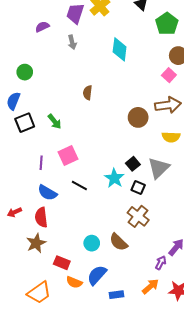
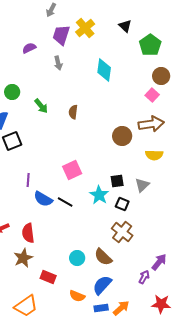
green arrow: (55, 122) -> (41, 106), moved
pink square: (68, 156) -> (72, 170), moved
black square: (133, 164) -> (117, 181), turned 32
gray triangle: (159, 168) -> (142, 185), size x0.7
blue semicircle: (47, 193) -> (43, 199), moved
blue semicircle: (97, 275) -> (102, 285), moved
orange semicircle: (74, 282) -> (77, 296), moved
orange arrow: (150, 286) -> (121, 308), moved

